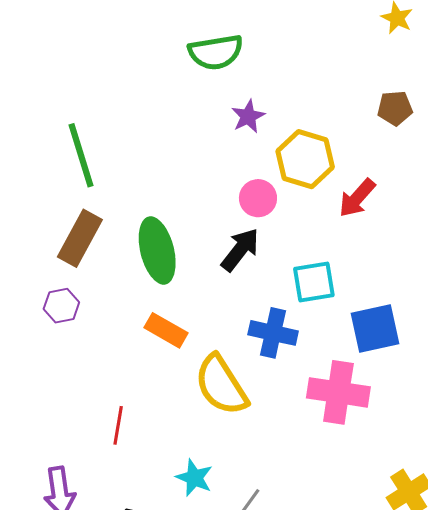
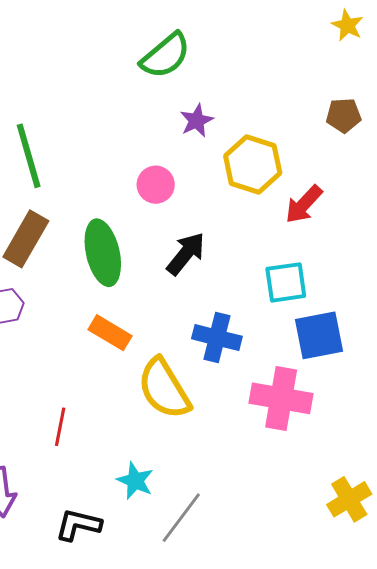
green semicircle: (216, 52) -> (165, 56), turned -32
pink circle: (258, 198) -> (156, 185), moved
cyan square: (314, 282) -> (286, 282), moved

